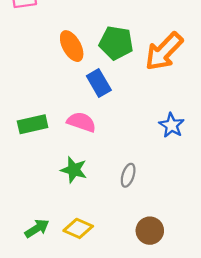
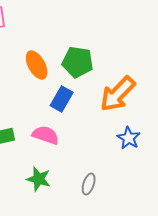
orange arrow: (164, 51) -> (118, 94), moved
blue rectangle: (99, 83) -> (62, 99), turned 60

